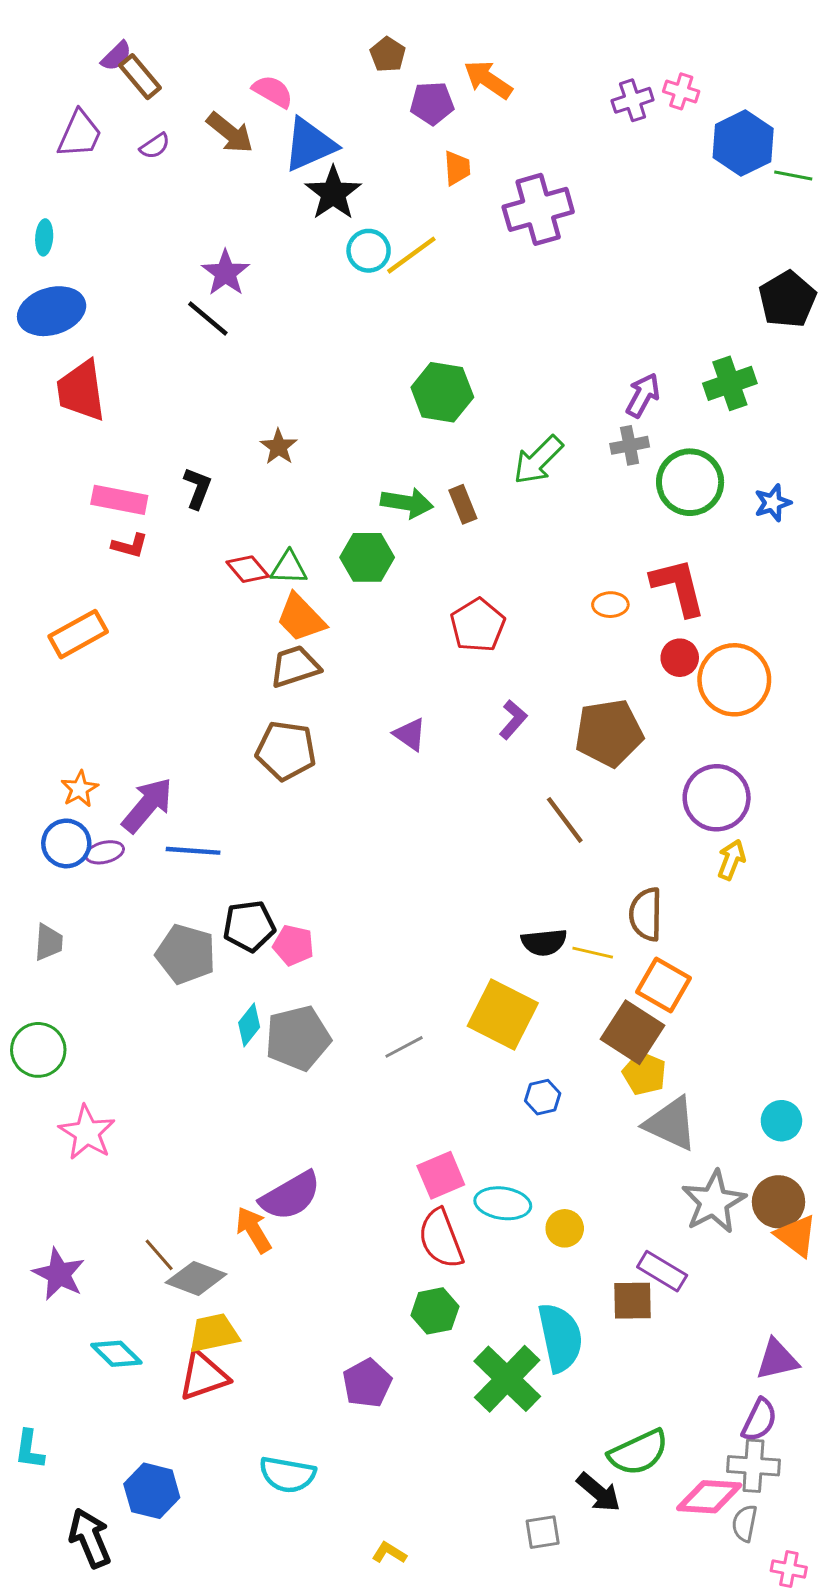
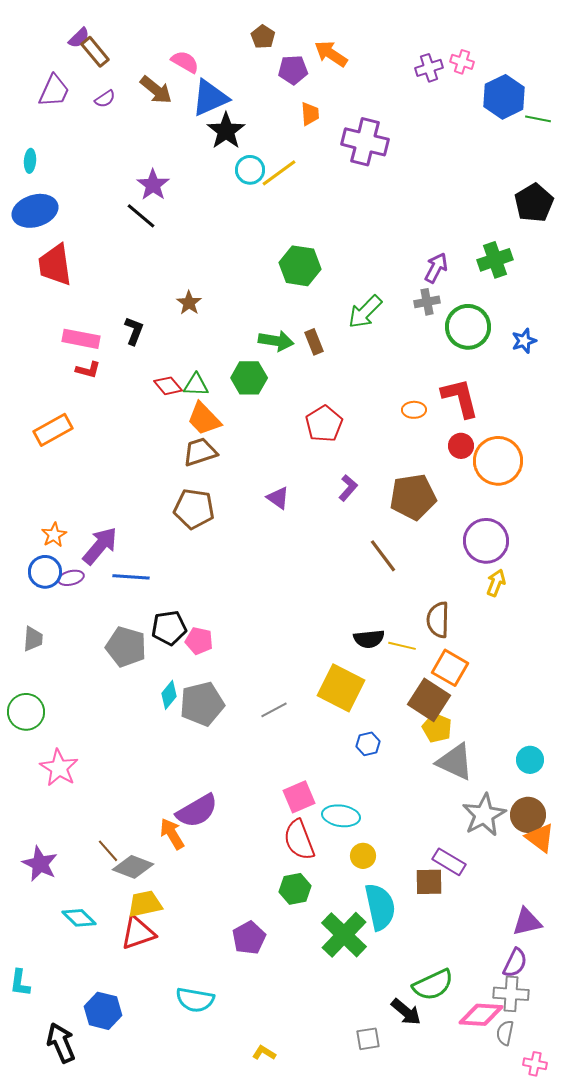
purple cross: (538, 209) -> (365, 142), turned 30
yellow circle: (565, 1228) -> (363, 856), moved

